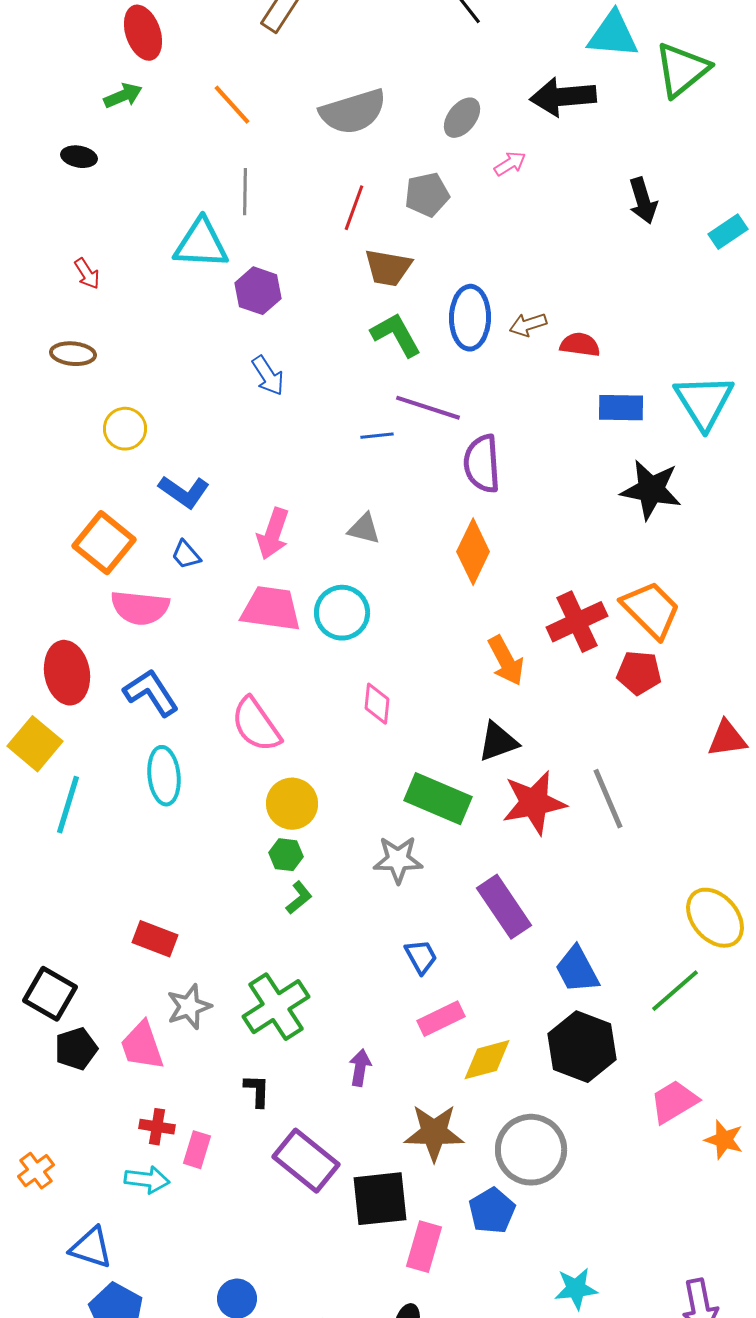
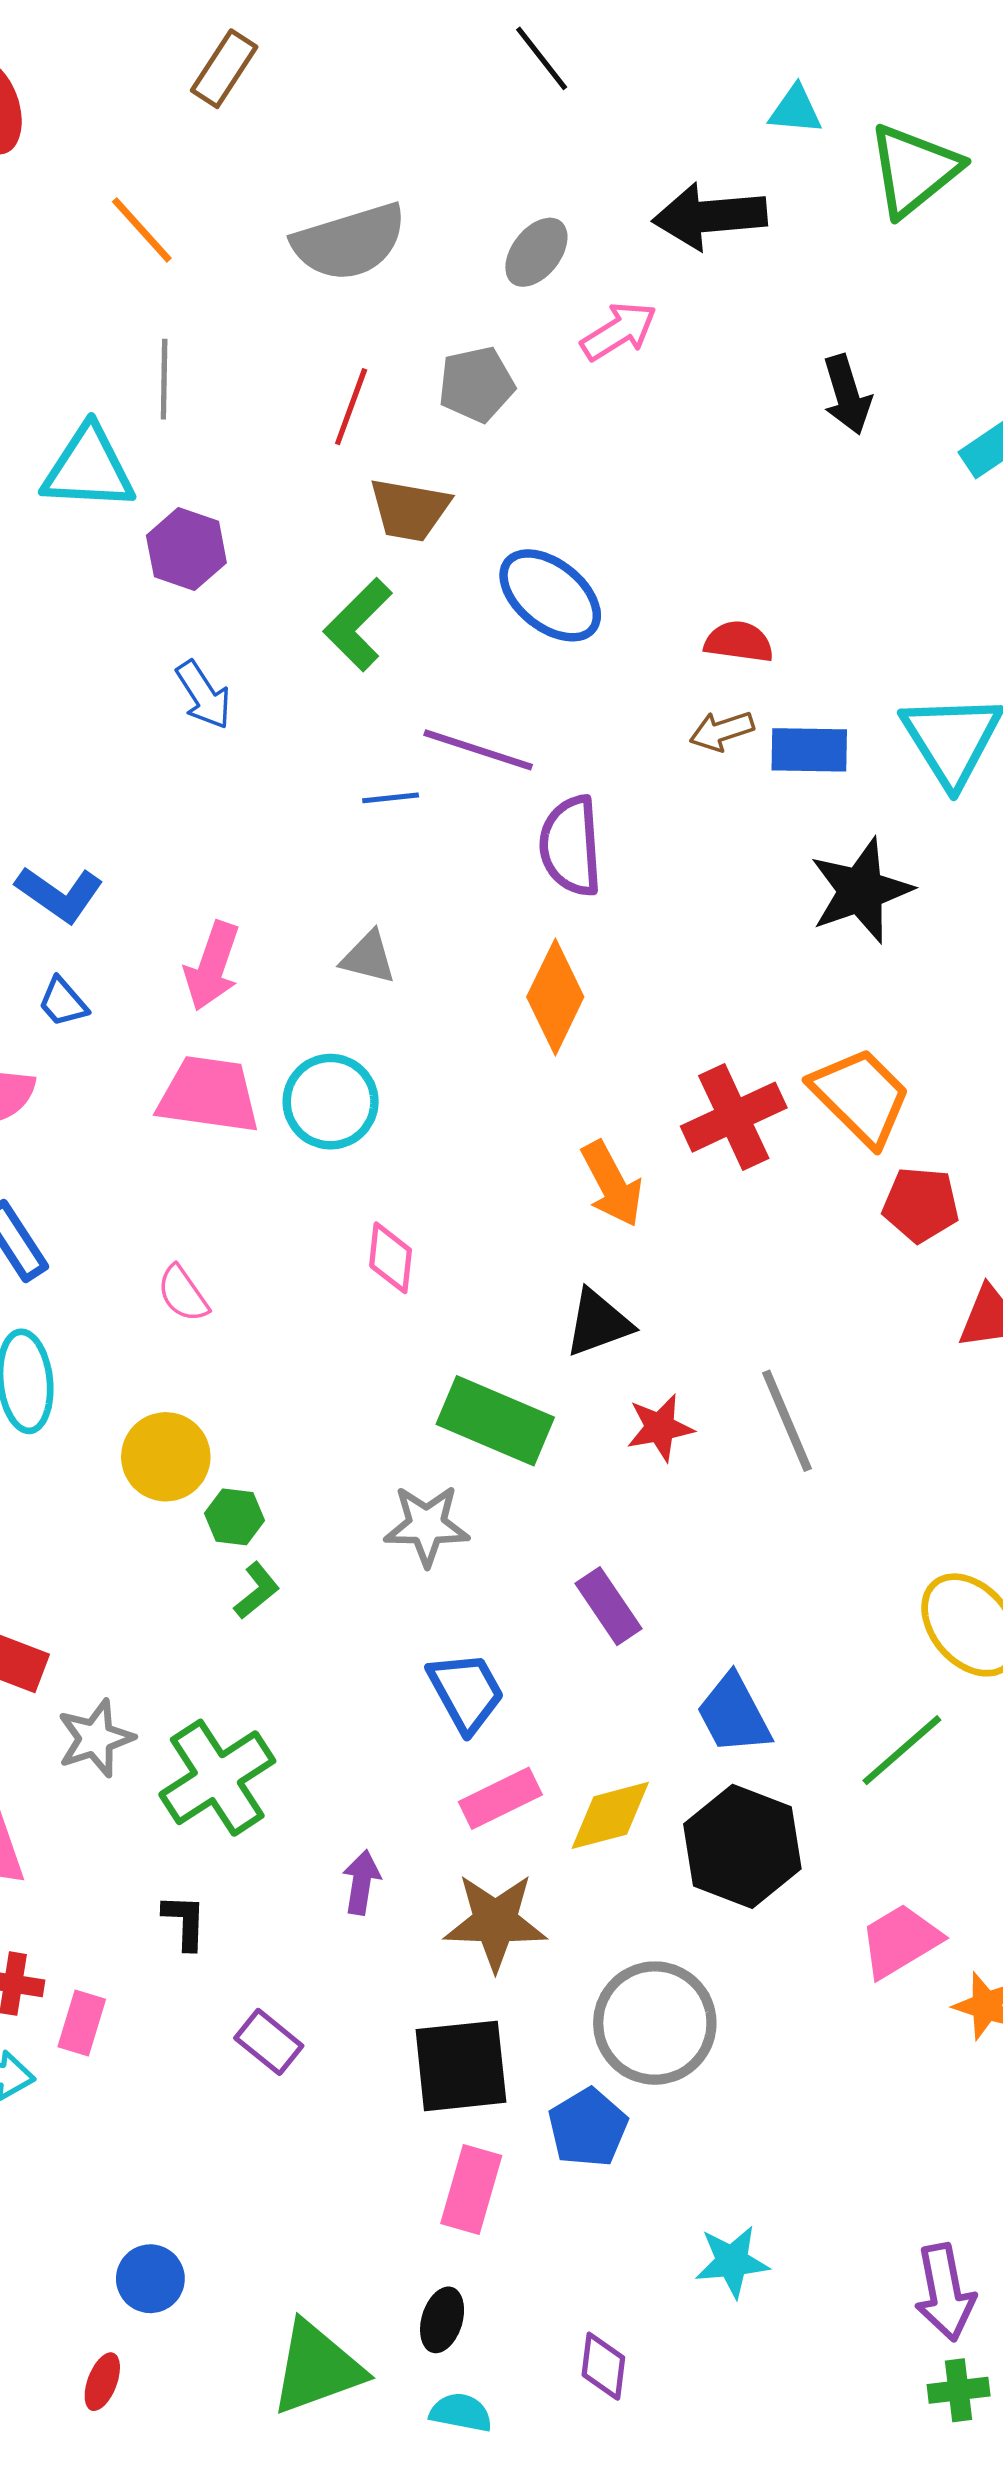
cyan triangle: (613, 35) -> (796, 110), size x0.6
pink arrow: (510, 164) -> (619, 331), size x1.4
blue ellipse: (470, 318) -> (550, 595), turned -52
brown arrow: (528, 325) -> (722, 731), moved
green L-shape: (396, 335) -> (358, 625), moved, turned -106
black star: (651, 490) -> (861, 891), turned -30
red pentagon: (639, 673) -> (921, 1205), moved
pink semicircle: (256, 725) -> (183, 1294), size x0.6
red star: (534, 803) -> (660, 1428), size x0.6
yellow circle: (292, 804) -> (166, 1457), moved
purple rectangle: (504, 907) -> (609, 1606), size x0.7
blue trapezoid: (421, 957) -> (466, 1692), size x1.4
gray star: (189, 1007) -> (95, 1738), moved
yellow diamond: (487, 1060) -> (610, 1815), moved
brown star: (434, 1133) -> (495, 1922), moved
purple rectangle: (306, 1161) -> (269, 2042), size x0.6
black square: (380, 1199) -> (461, 2066), moved

